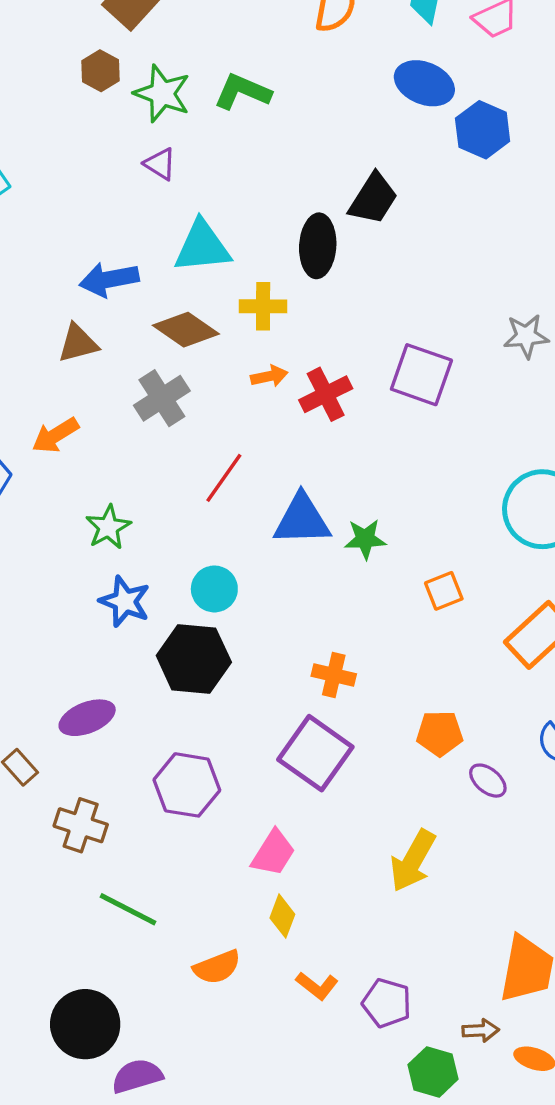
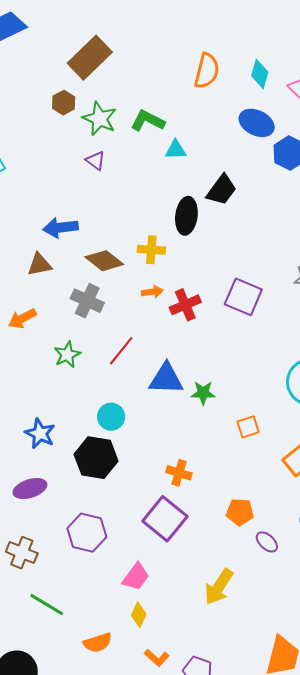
cyan triangle: (202, 247) -> (176, 150), moved, size x0.6
gray cross: (162, 398) -> (87, 301), turned -36
green star: (108, 527) -> (67, 355), moved
blue star: (125, 601) -> (40, 434), moved

